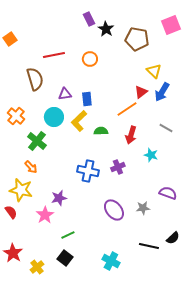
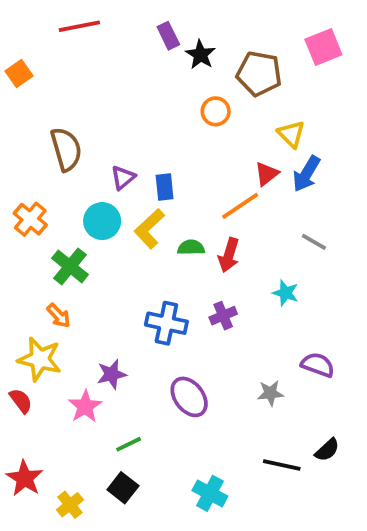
red line: (54, 55) -> (79, 26), moved
orange circle: (90, 59) -> (216, 111), moved
purple triangle: (65, 94) -> (123, 178), turned -32
red arrow: (131, 135) -> (229, 255), moved
purple ellipse: (114, 210) -> (189, 397), moved

